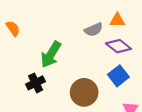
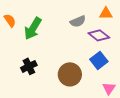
orange triangle: (117, 20) -> (106, 13), moved
green arrow: (51, 54) -> (33, 28), moved

